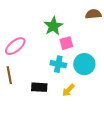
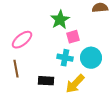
yellow arrow: (68, 90) -> (75, 84), size x1.5

